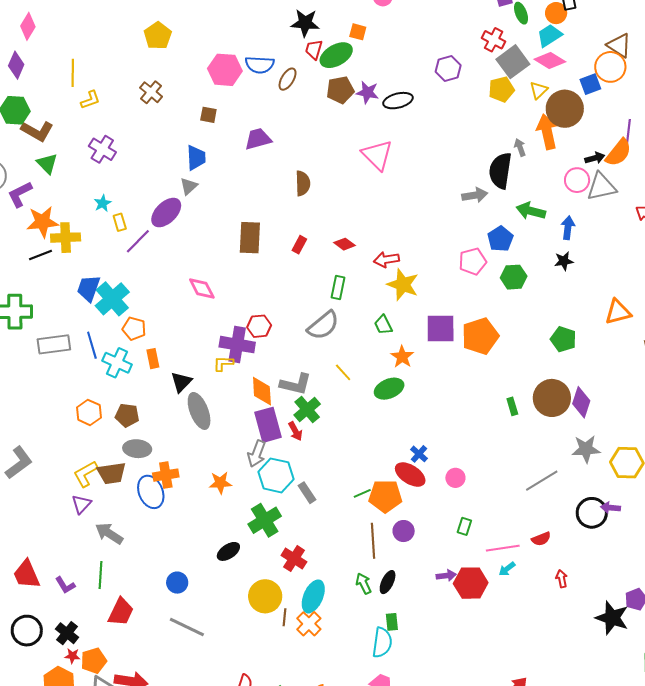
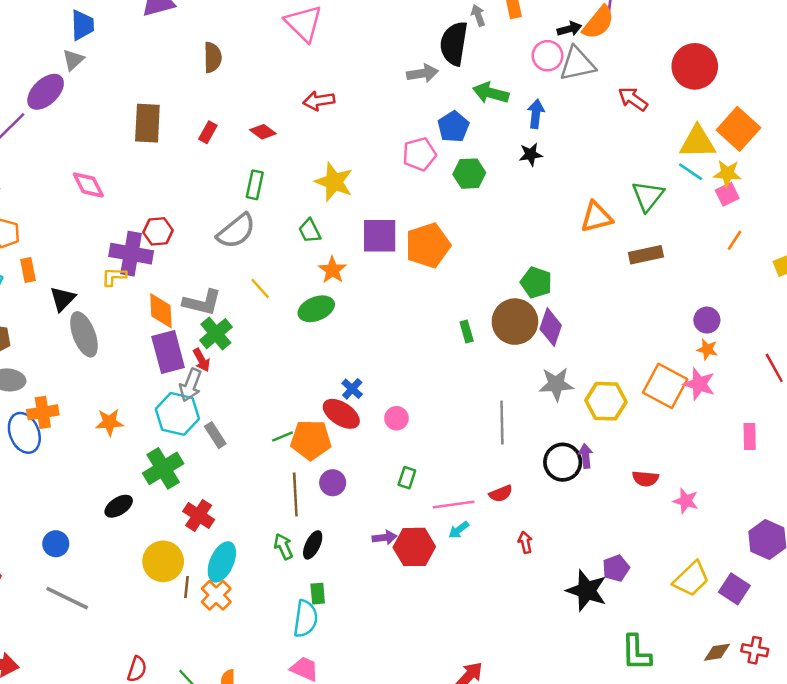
red arrow: (386, 260) -> (319, 101), moved
green pentagon: (563, 339) -> (536, 283), moved
gray arrow: (257, 454) -> (191, 385), moved
gray line: (542, 481) -> (502, 423), turned -60
purple arrow: (611, 508) -> (586, 456), turned 78

